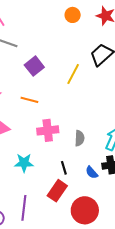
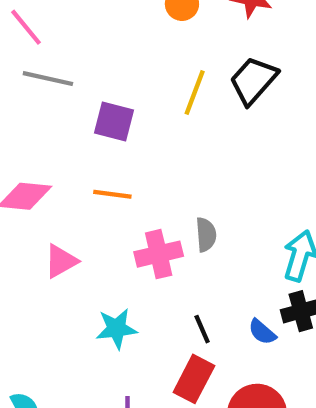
purple square: (34, 66) -> (114, 121), turned -30
yellow line: (73, 74) -> (195, 92), moved
gray semicircle: (80, 138) -> (206, 235), moved

